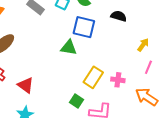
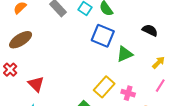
black semicircle: (119, 16) -> (150, 30), moved
green triangle: (69, 48) -> (125, 54), moved, turned -42

